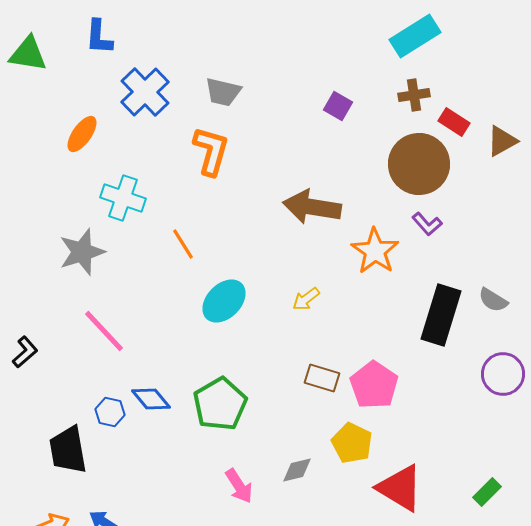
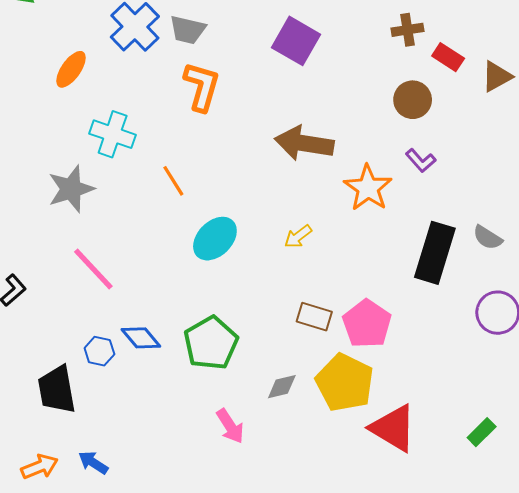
gray trapezoid: (223, 92) -> (188, 30), moved
purple square: (338, 106) -> (296, 41), moved, size x1.6
brown circle: (419, 164) -> (413, 100), size x0.6
yellow pentagon: (352, 443) -> (345, 383), size x1.4
gray diamond: (297, 470) -> (282, 387), moved

